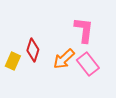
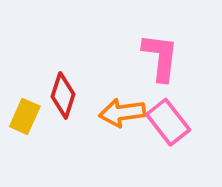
orange arrow: (64, 59) -> (122, 113), turned 35

